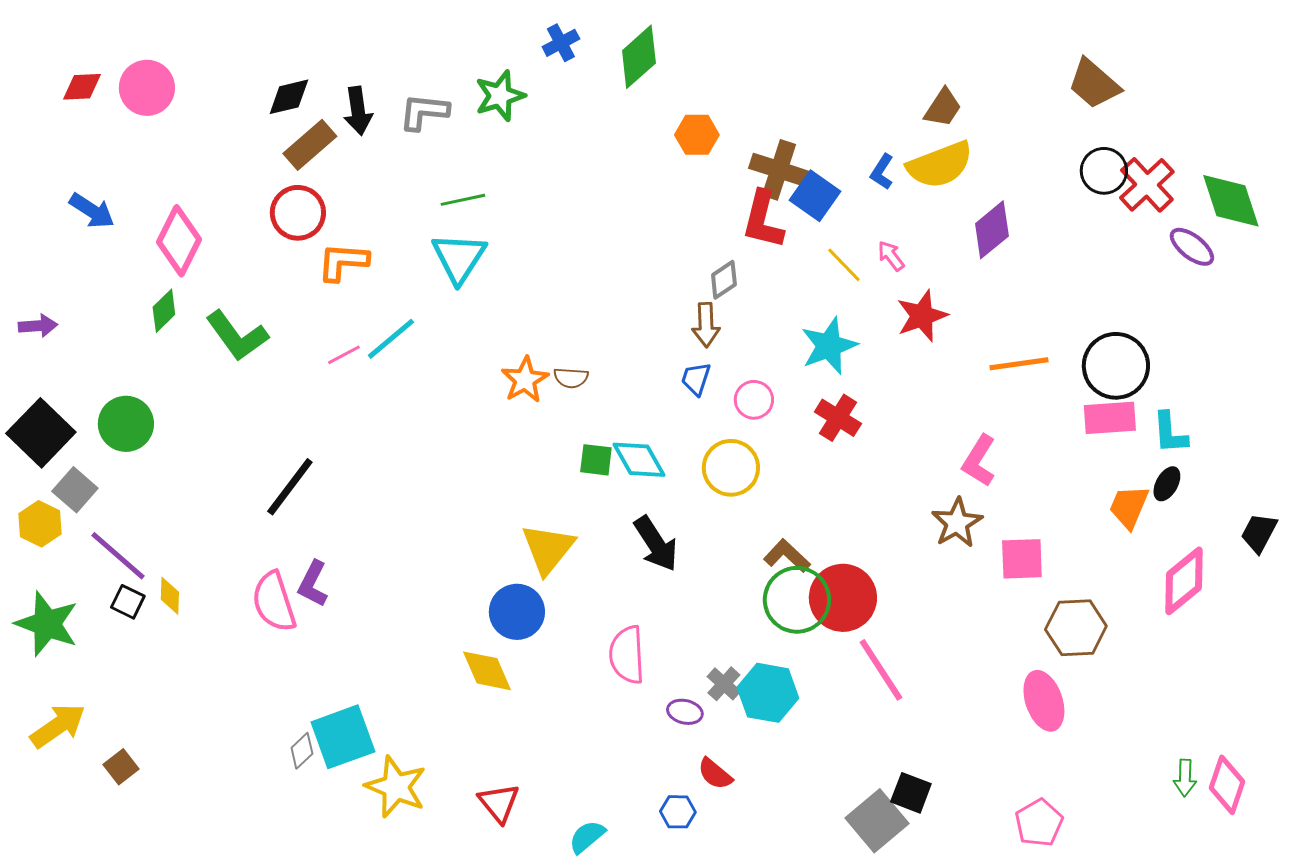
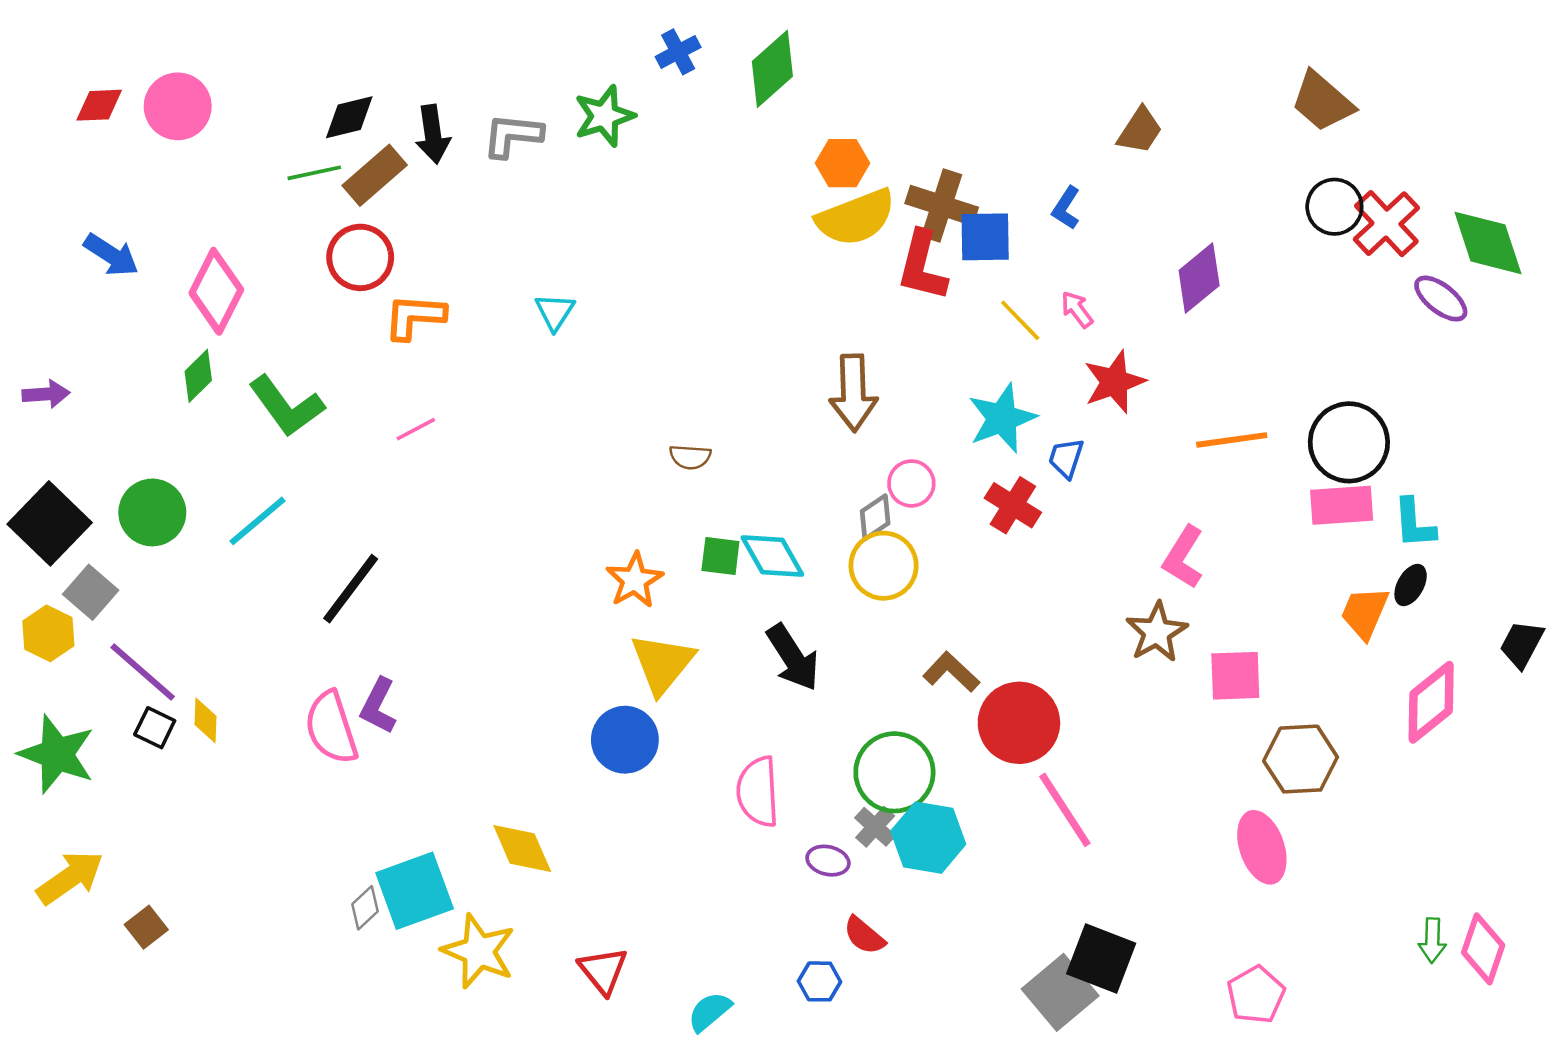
yellow semicircle: (940, 165) -> (856, 218), moved
blue square: (815, 196) -> (985, 237), turned -36
green line: (463, 200) -> (314, 173), moved
cyan triangle: (459, 258) -> (555, 312), size x0.6
gray diamond: (724, 280) -> (875, 517), moved
brown arrow: (706, 325) -> (853, 393), size x1.4
cyan line: (391, 339) -> (257, 521), moved
blue trapezoid: (696, 379) -> (1066, 458), moved
orange star: (525, 380) -> (635, 580), moved
green circle: (797, 600) -> (894, 772), moved
yellow diamond: (487, 671) -> (522, 849), moved
black square: (911, 793) -> (1101, 958), size x1.4

